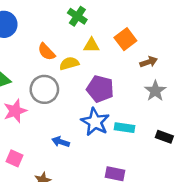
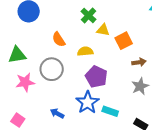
yellow triangle: (91, 45) -> (103, 30), moved
yellow semicircle: (69, 63) -> (85, 51), moved

